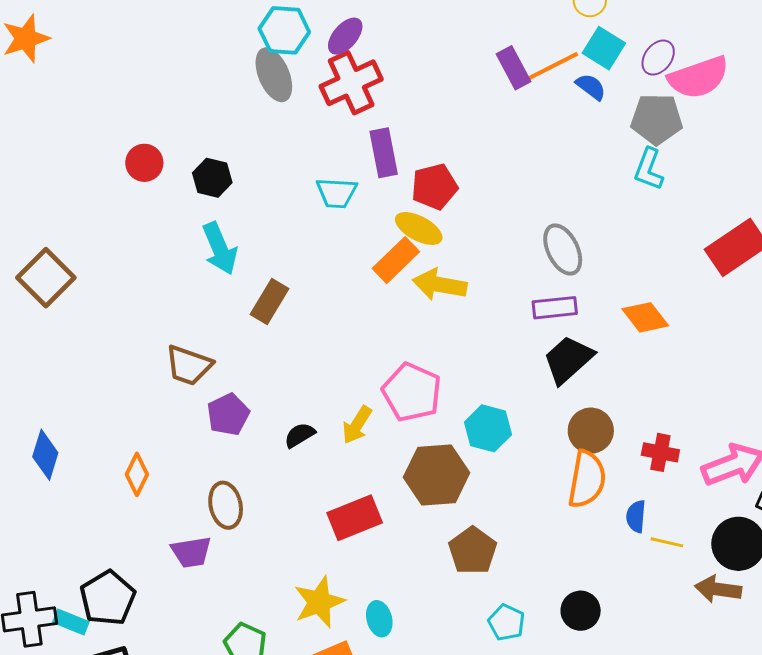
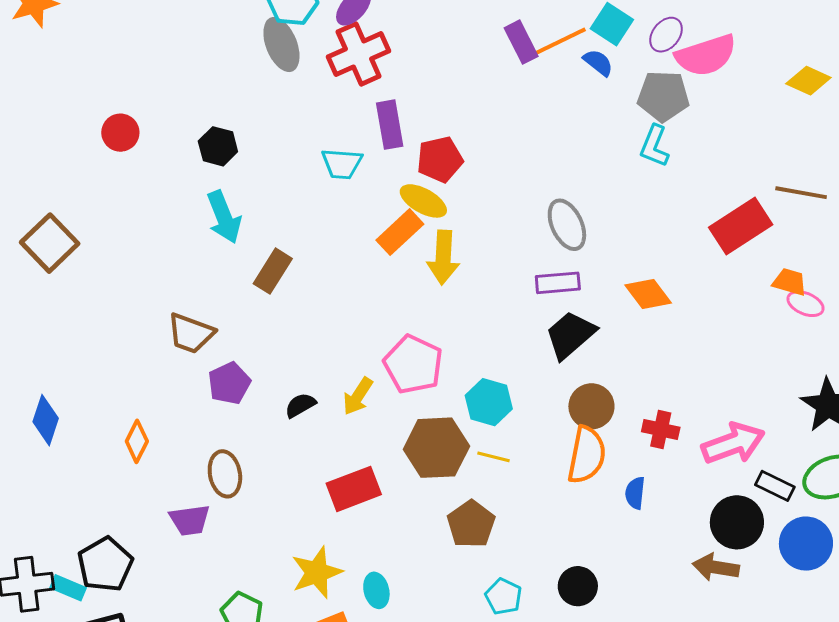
red circle: (144, 163) -> (120, 133), moved
yellow arrow: (440, 285) -> (443, 257), turned -98
yellow line: (667, 542) -> (493, 457), moved

